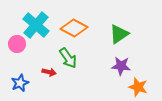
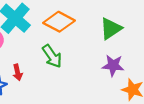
red arrow: (49, 72) -> (18, 72), moved, turned 64

